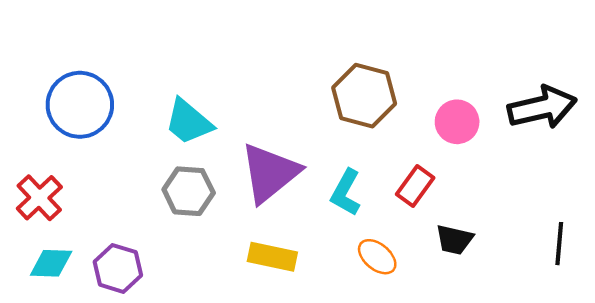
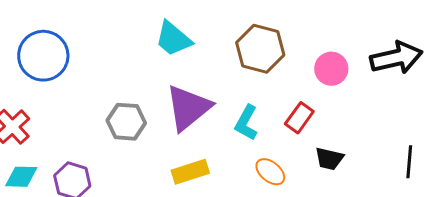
cyan trapezoid: (189, 122) -> (173, 39), moved
yellow rectangle: (272, 257) -> (190, 172), turned -30

